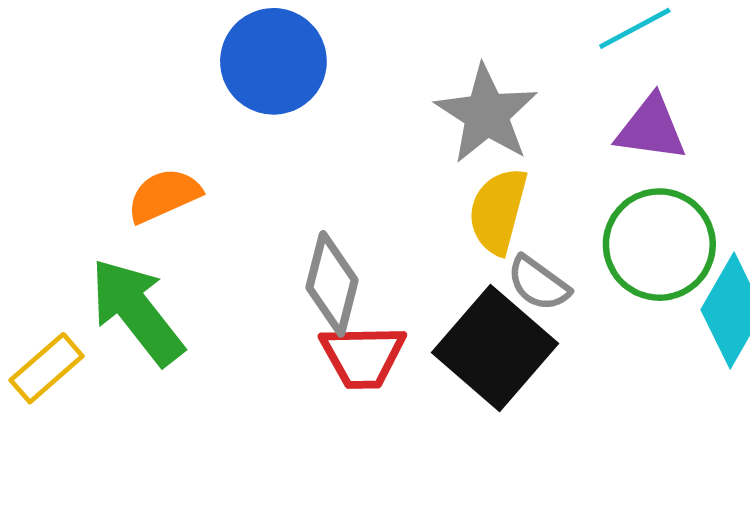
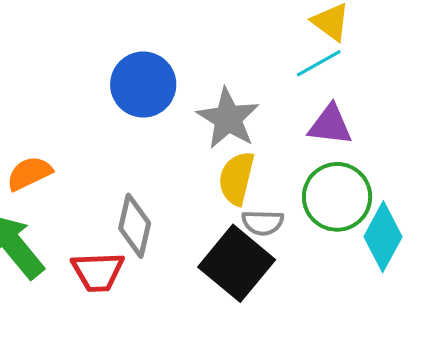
blue circle: (273, 61) -> (143, 85), moved
gray semicircle: (538, 283) -> (263, 223), turned -33
red trapezoid: (363, 356) -> (98, 272), moved

